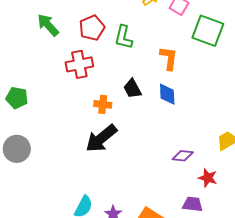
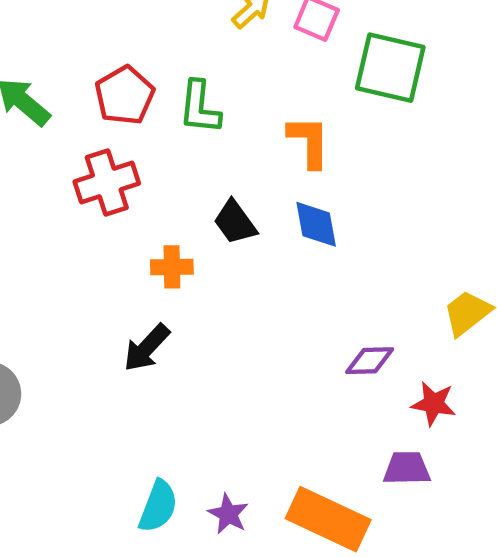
black arrow: (101, 138) -> (147, 348), moved, size x0.7

